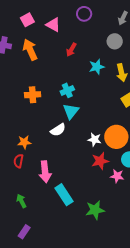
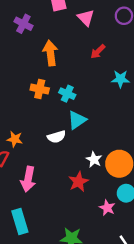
orange arrow: (30, 50) -> (50, 53), moved
cyan cross: (67, 90) -> (67, 94), moved, turned 32
red star: (100, 161) -> (78, 182), moved, turned -30
cyan rectangle: (64, 195) -> (20, 221), moved

